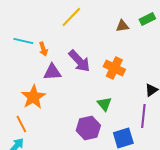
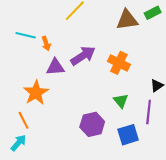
brown triangle: (122, 26) -> (127, 20), size x1.6
purple arrow: (79, 61) -> (83, 56), turned -80
green triangle: (104, 104) -> (121, 101), moved

